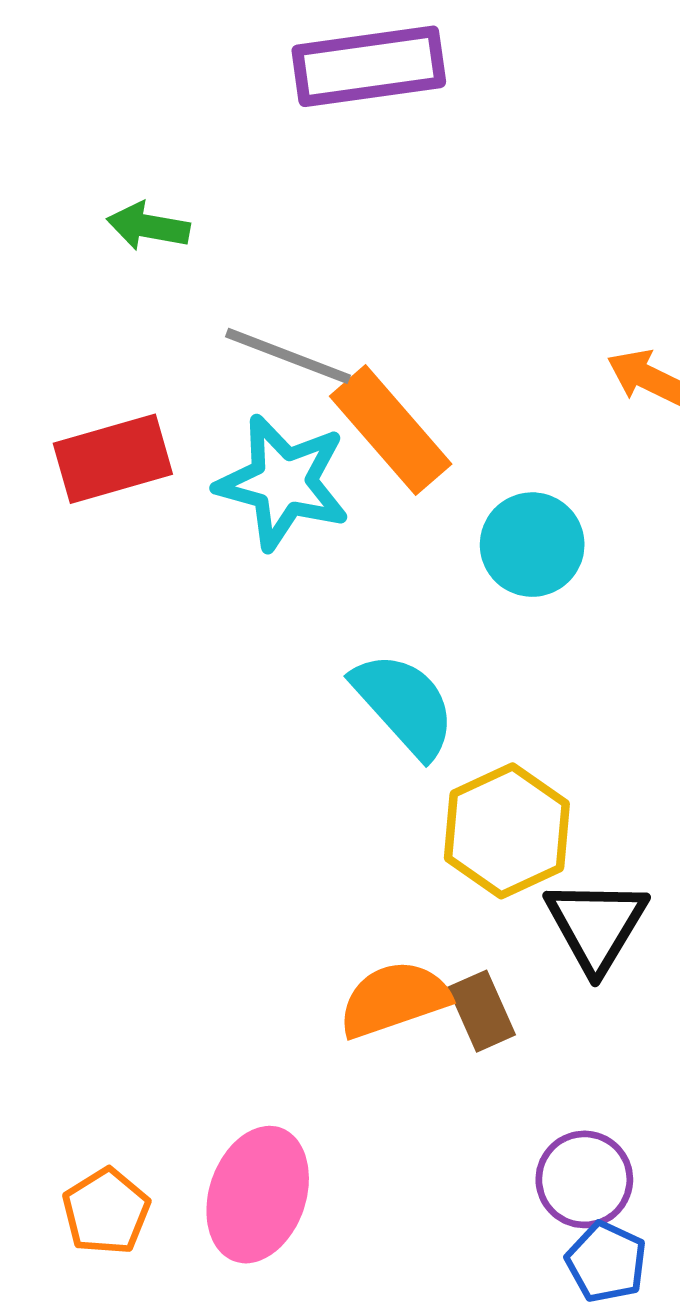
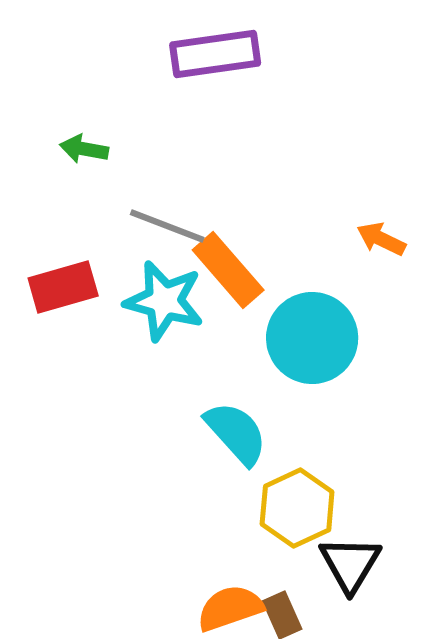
cyan circle: (532, 545) -> (312, 338), size x1.5

